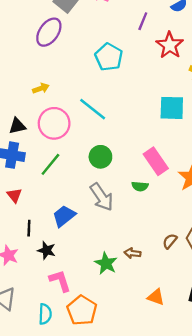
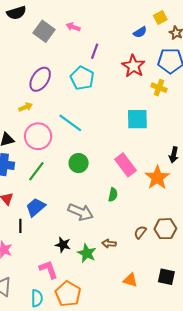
purple line: (143, 21) -> (95, 51), moved
purple ellipse: (49, 32) -> (40, 79), moved
green semicircle: (140, 186) -> (113, 195), moved, turned -80
gray arrow: (102, 197) -> (81, 212), moved, turned -30
blue trapezoid: (64, 216) -> (36, 207), moved
black star: (47, 250) -> (63, 245), moved

